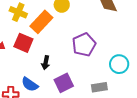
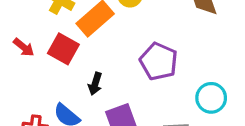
purple pentagon: (84, 45) -> (159, 61), turned -30

